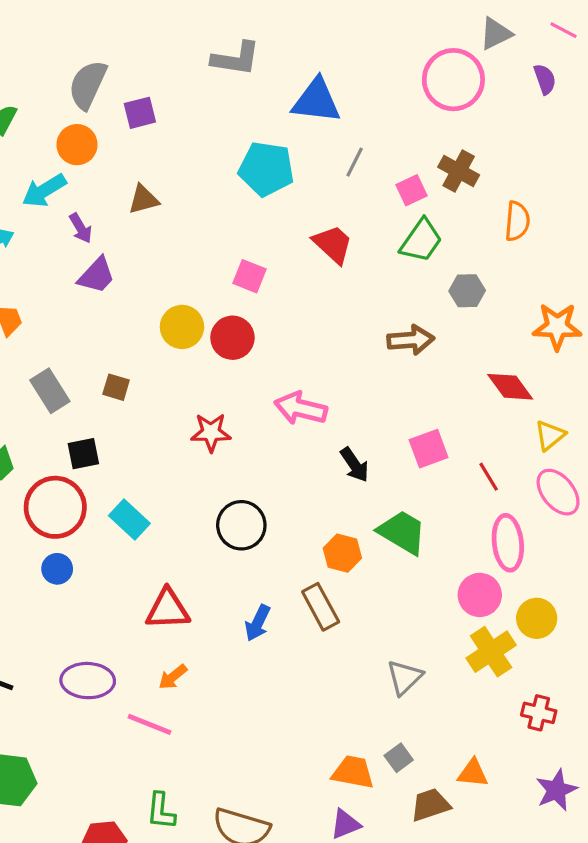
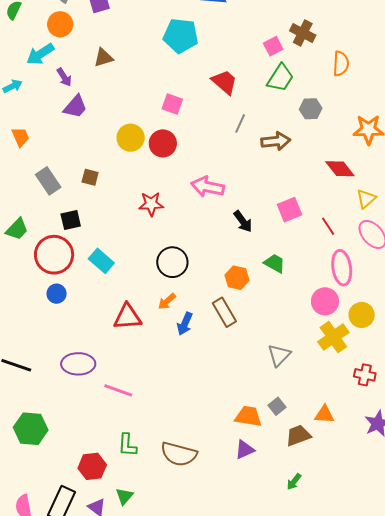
gray line: (355, 162) -> (240, 123), moved
green trapezoid: (402, 532) -> (275, 263), size x0.7
orange arrow: (173, 677) -> (167, 301), moved

